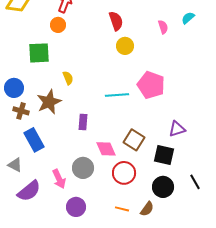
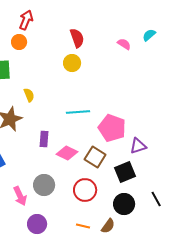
pink semicircle: (163, 27) -> (124, 44), turned -40
yellow circle: (125, 46) -> (72, 63), moved
pink pentagon: (151, 85) -> (112, 128), moved
pink diamond: (106, 149) -> (67, 153), moved, turned -40
black square: (164, 155) -> (125, 172), turned -35

